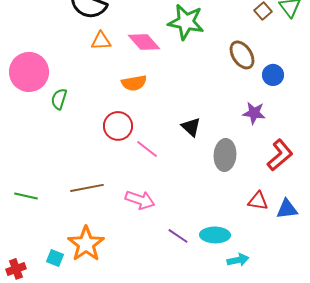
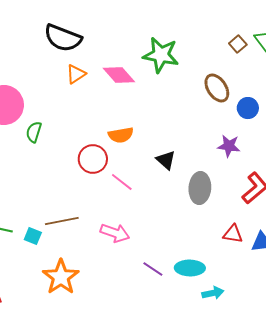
orange triangle: (101, 41) -> (76, 74), turned -30
orange semicircle: (134, 83) -> (121, 135), moved
cyan square: (55, 258) -> (33, 236), moved

